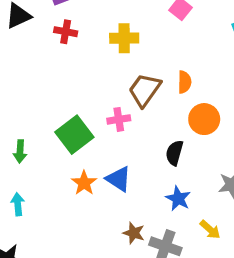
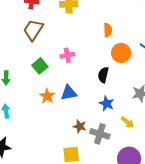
brown trapezoid: (145, 90) -> (33, 30), moved
green square: (74, 135) -> (40, 66), size x0.7
blue triangle: (119, 179) -> (69, 93), turned -42

